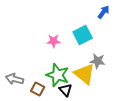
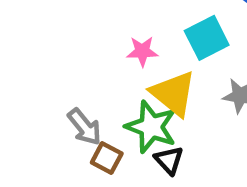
yellow triangle: (85, 74) -> (173, 94), moved
gray arrow: (15, 79) -> (84, 127), moved, turned -144

